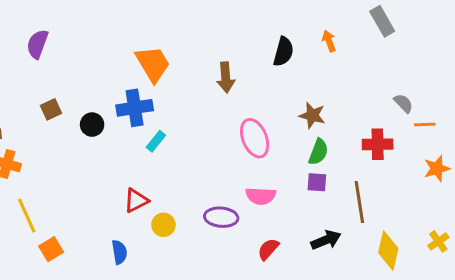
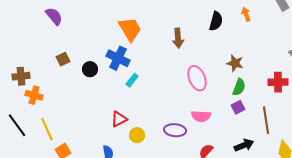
purple semicircle: (37, 44) -> (54, 16), turned 120
blue cross: (135, 108) -> (118, 58), turned 35
purple square: (317, 182) -> (238, 107), turned -32

